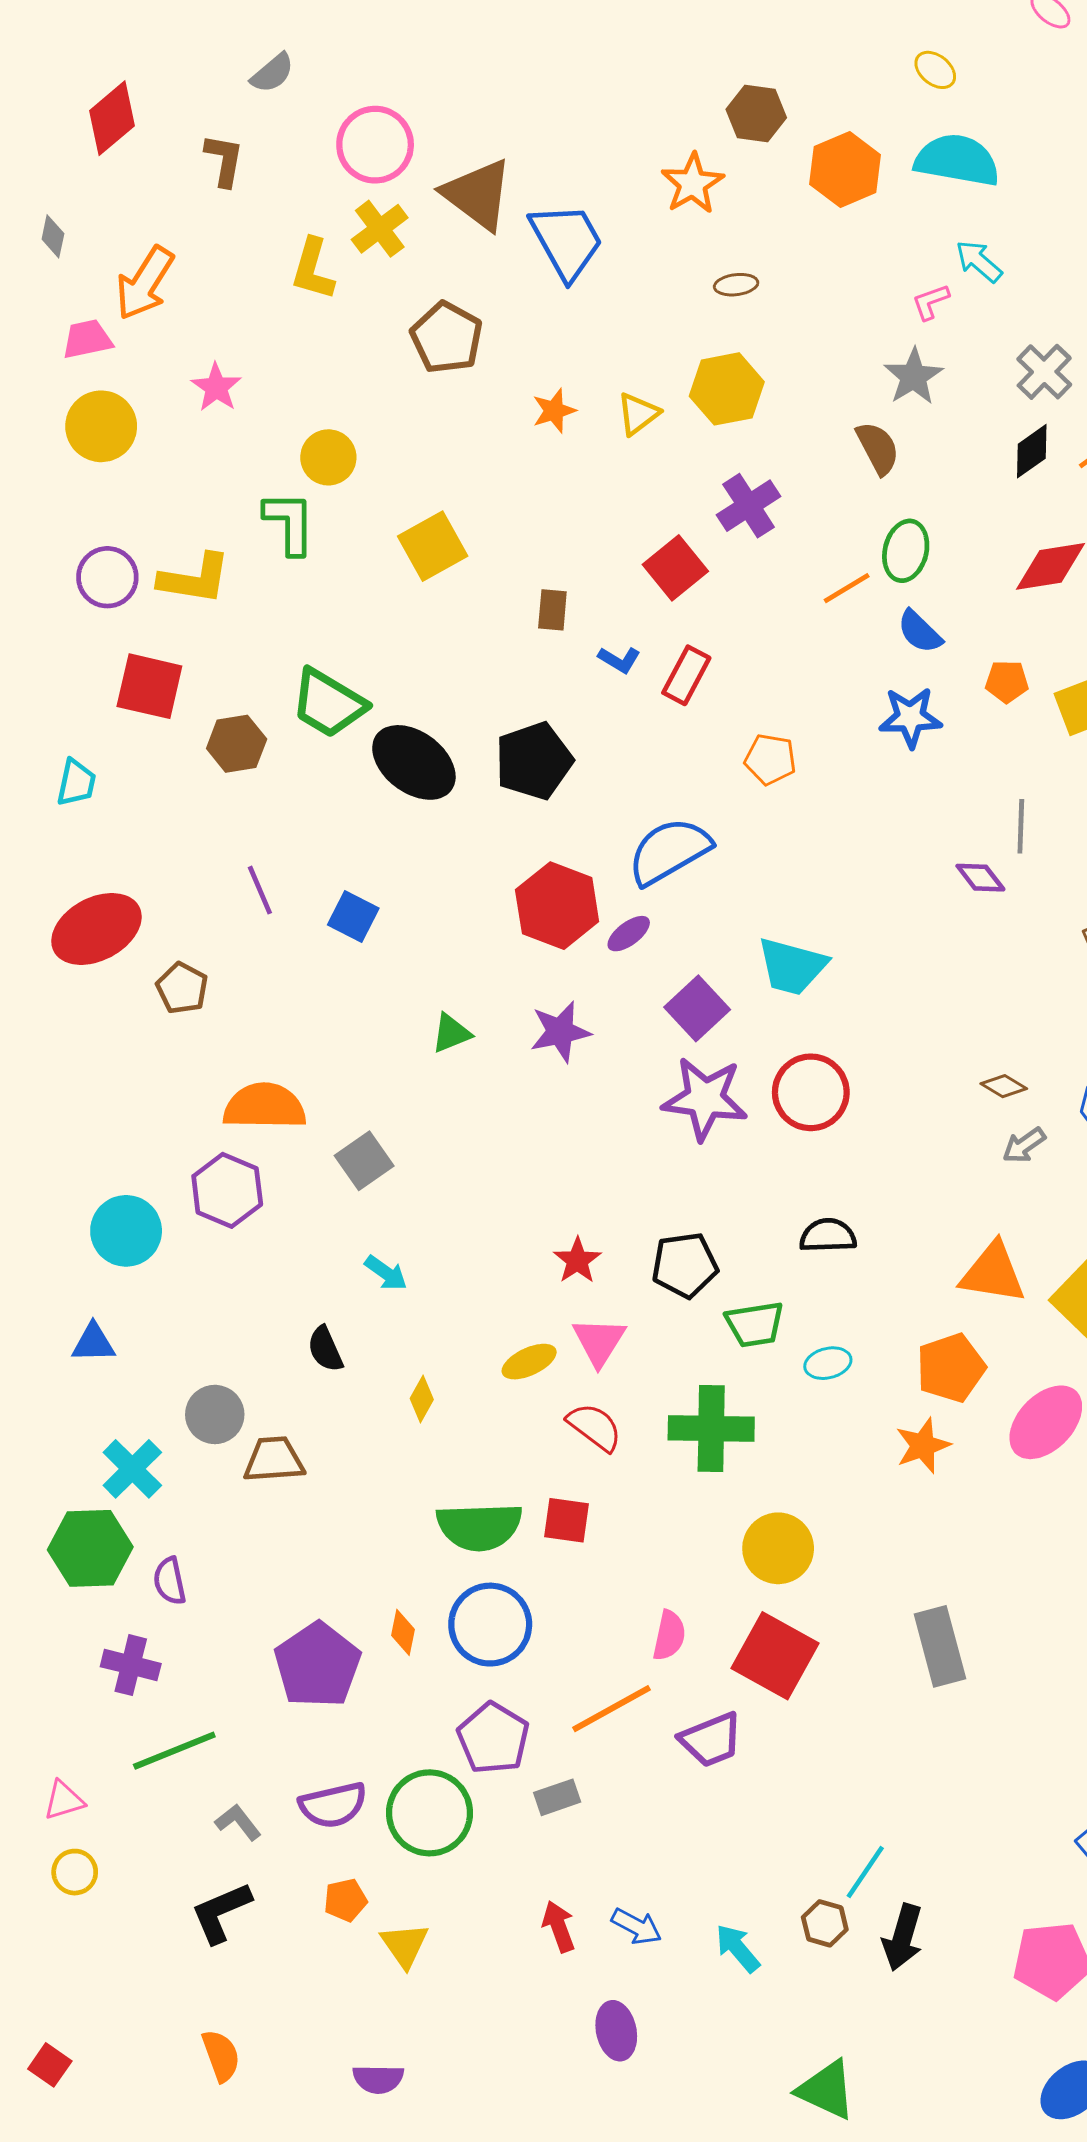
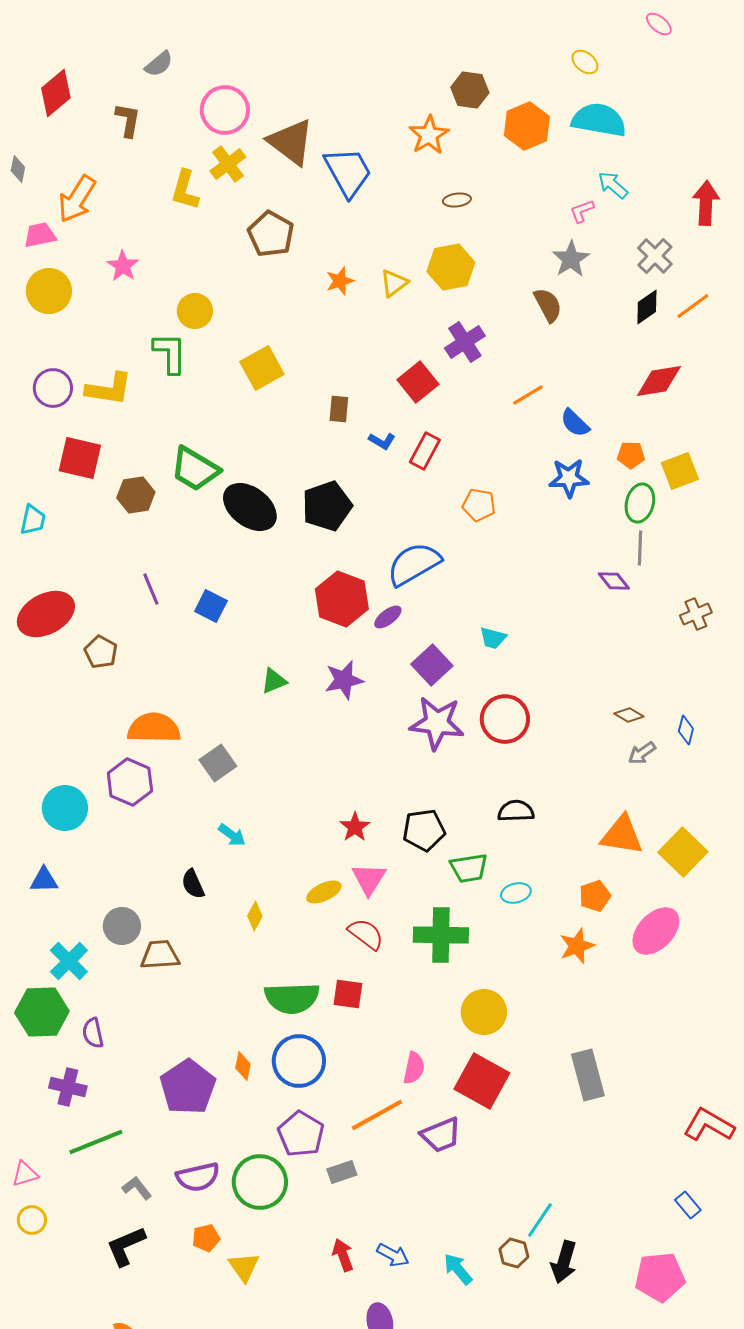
green ellipse: (906, 551) -> (640, 503), moved
cyan trapezoid: (792, 966) -> (493, 638), size x0.6
orange pentagon: (951, 1368) -> (595, 896), size x0.7

